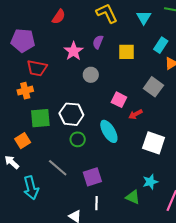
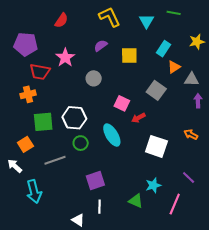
purple semicircle: (98, 42) -> (101, 46), turned 32
pink star: (74, 51) -> (65, 58), moved
gray line: (58, 168) -> (55, 160), moved, turned -60

